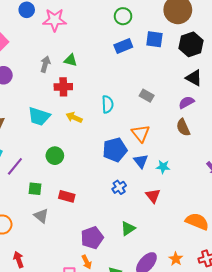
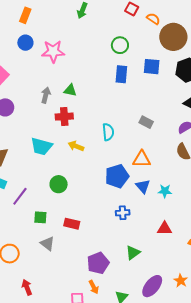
blue rectangle: (123, 46) -> (121, 74), turned -60
orange triangle: (141, 133) -> (142, 159), turned -48
blue cross: (119, 187) -> (123, 213), turned 32
red triangle: (153, 196) -> (165, 229), moved, turned -49

